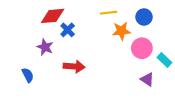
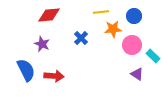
blue cross: (68, 30) -> (81, 38), moved
red arrow: (74, 66) -> (54, 76), moved
blue semicircle: (28, 75) -> (26, 70), size x1.6

